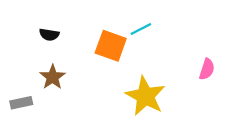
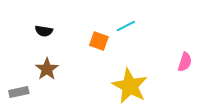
orange square: (111, 46) -> (99, 41), size x0.7

